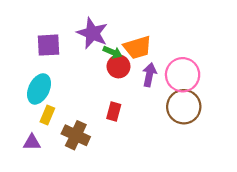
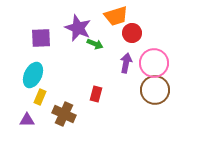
orange trapezoid: (137, 47) -> (116, 16), moved
red circle: (118, 66) -> (132, 33), moved

